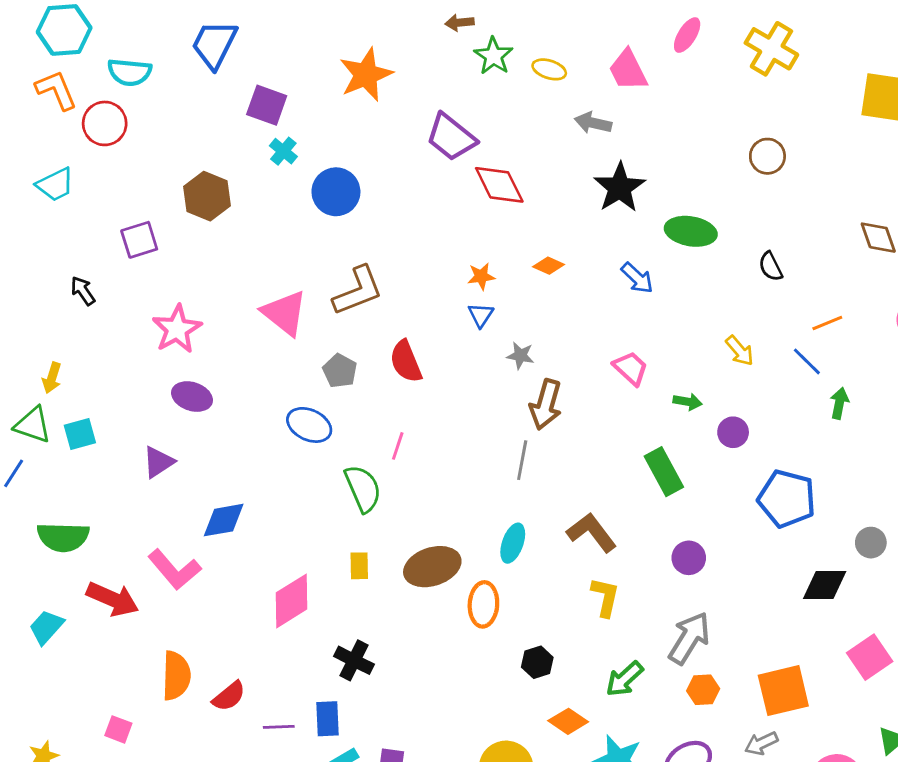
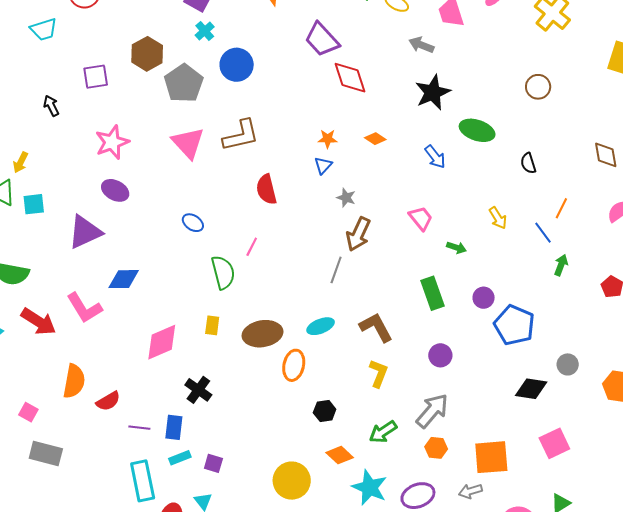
orange line: (827, 323) -> (561, 208), turned -50
gray pentagon: (340, 371) -> (184, 83), moved, size x1.6
blue ellipse: (309, 425) -> (193, 223), size x0.7
purple circle: (733, 432) -> (484, 298), moved
purple triangle: (158, 462) -> (85, 232), size x1.5
cyan ellipse: (513, 543) -> (321, 326), turned 40

